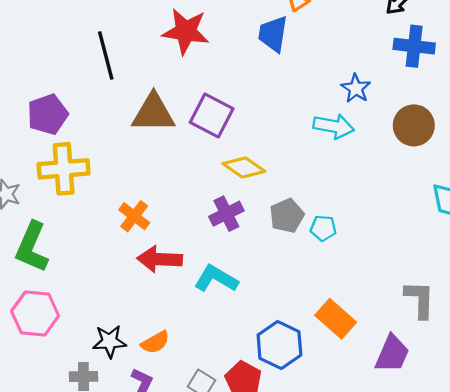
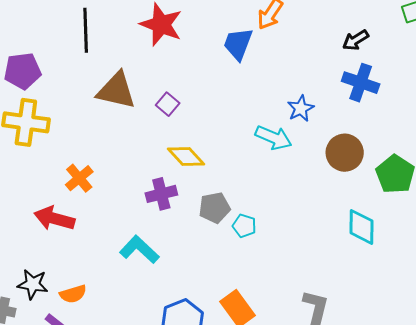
purple square: (212, 115) -> (168, 104), size x0.6
red arrow: (160, 259) -> (54, 219), moved

